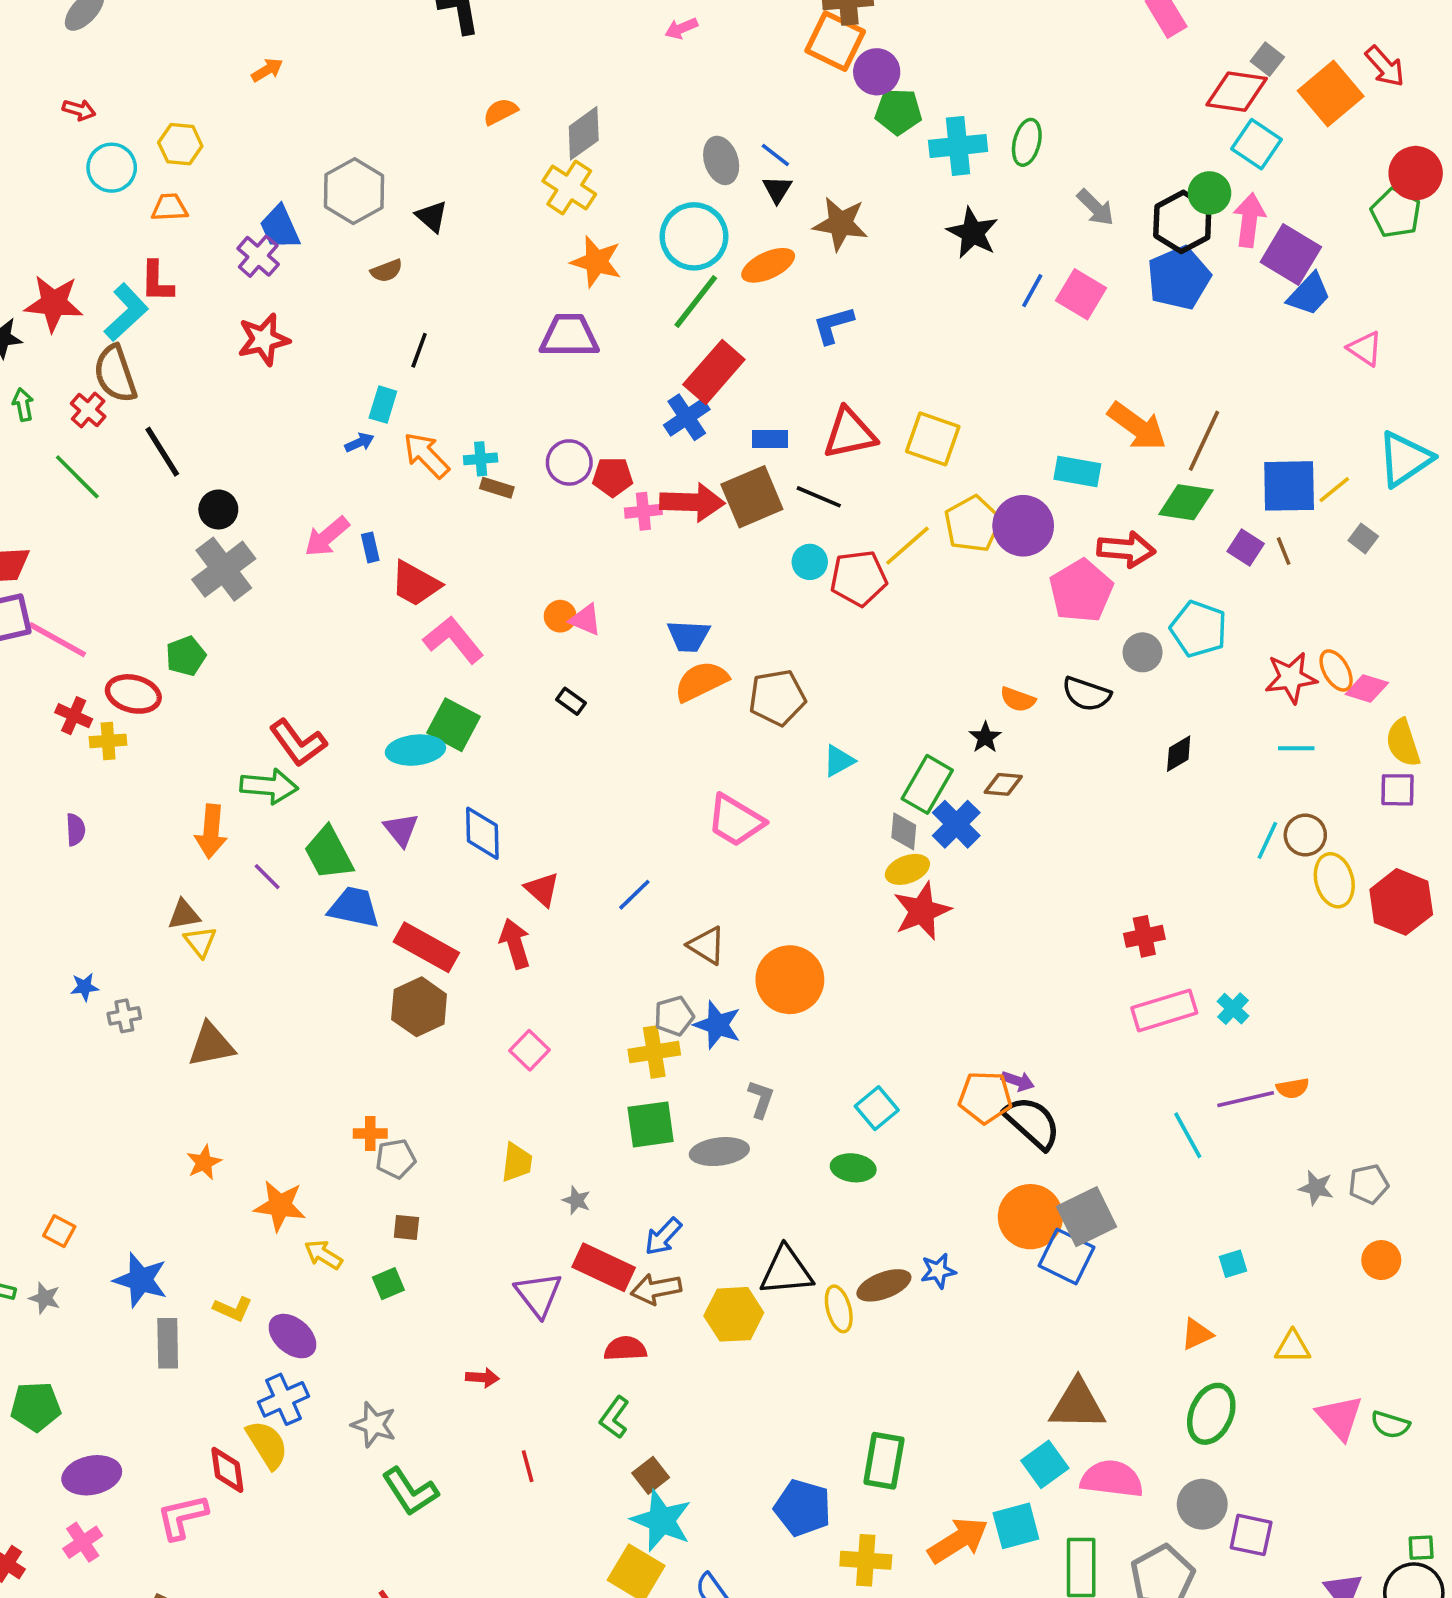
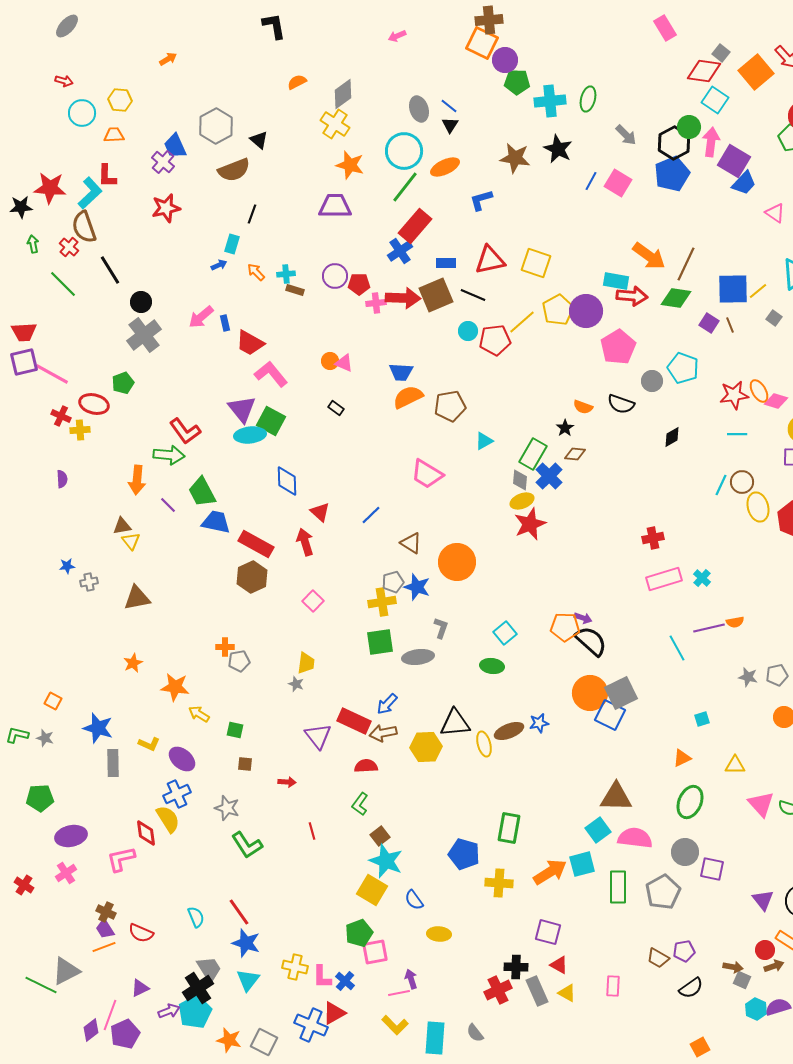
brown star: (841, 224) -> (515, 158), moved
brown semicircle: (387, 271) -> (234, 170), size x1.8
orange arrow: (426, 455) -> (256, 272), size x0.7
red arrow: (1126, 549) -> (632, 296), moved
purple triangle: (401, 830) -> (242, 409), moved, size x1.4
gray star: (576, 1200) -> (296, 684), moved
brown square: (406, 1227) -> (245, 764), moved
green square: (388, 1284) -> (235, 730), turned 36

